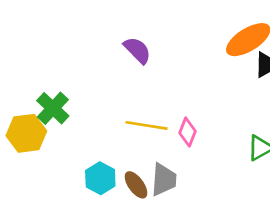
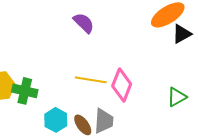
green cross: (53, 108) -> (25, 91), moved, turned -30
pink diamond: (187, 132) -> (122, 85), size x1.5

